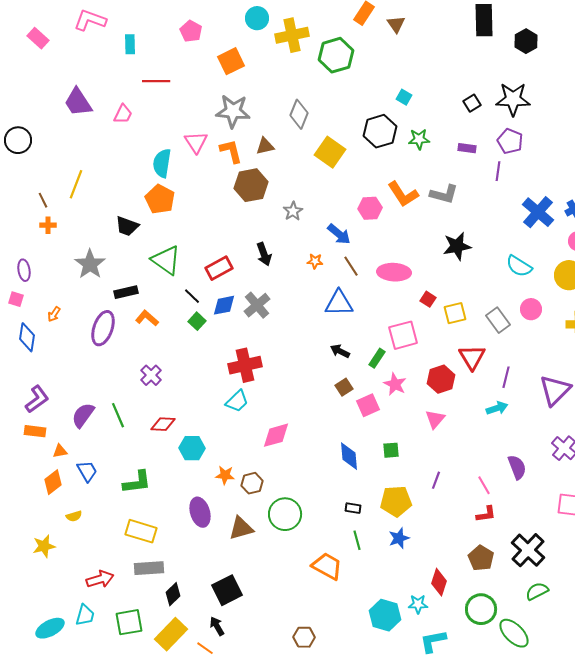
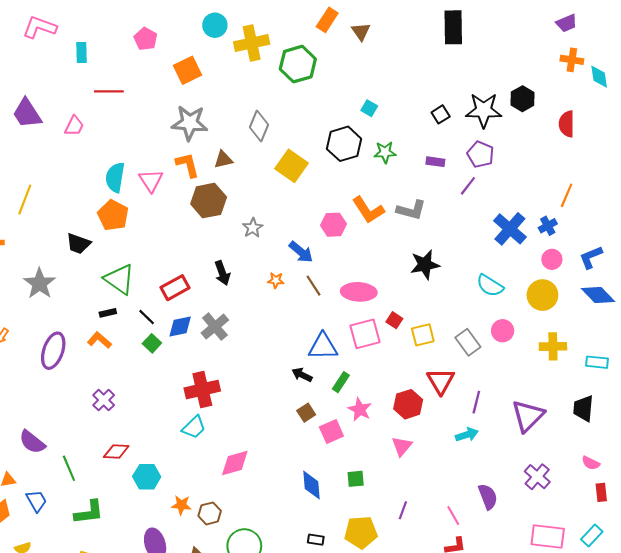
black hexagon: (526, 41) -> (523, 99), moved
pink triangle: (196, 142) -> (151, 181), moved
purple line: (498, 171) -> (468, 186), turned 30
black rectangle: (126, 292) -> (108, 313), moved, size x0.7
blue triangle: (339, 303) -> (323, 346), moved
pink square: (403, 335) -> (365, 334), moved
purple semicircle: (83, 415) -> (32, 442), turned -88
green line: (118, 415) -> (69, 468), moved

